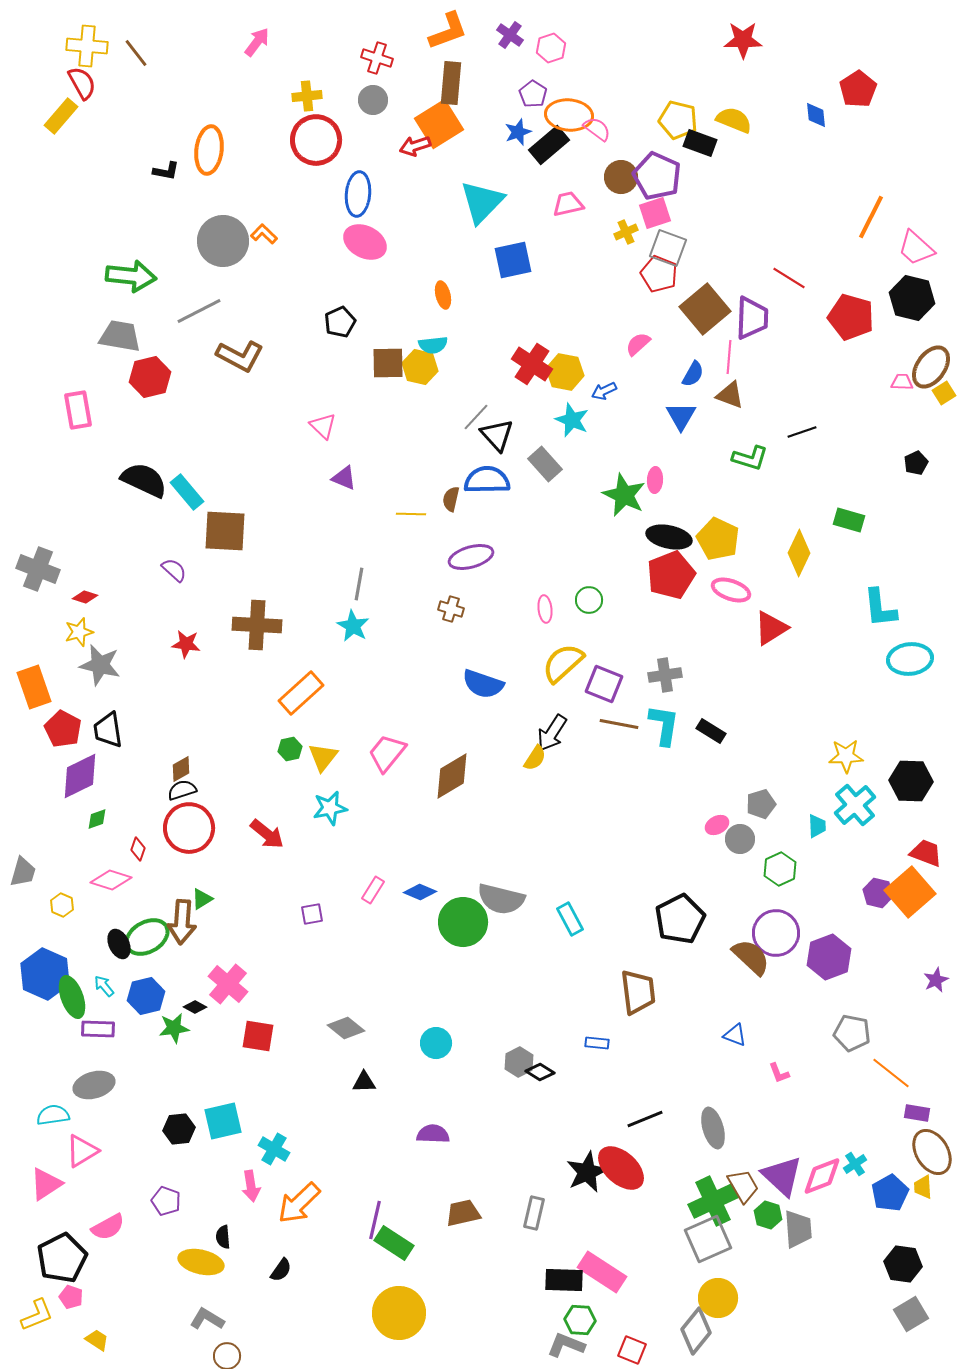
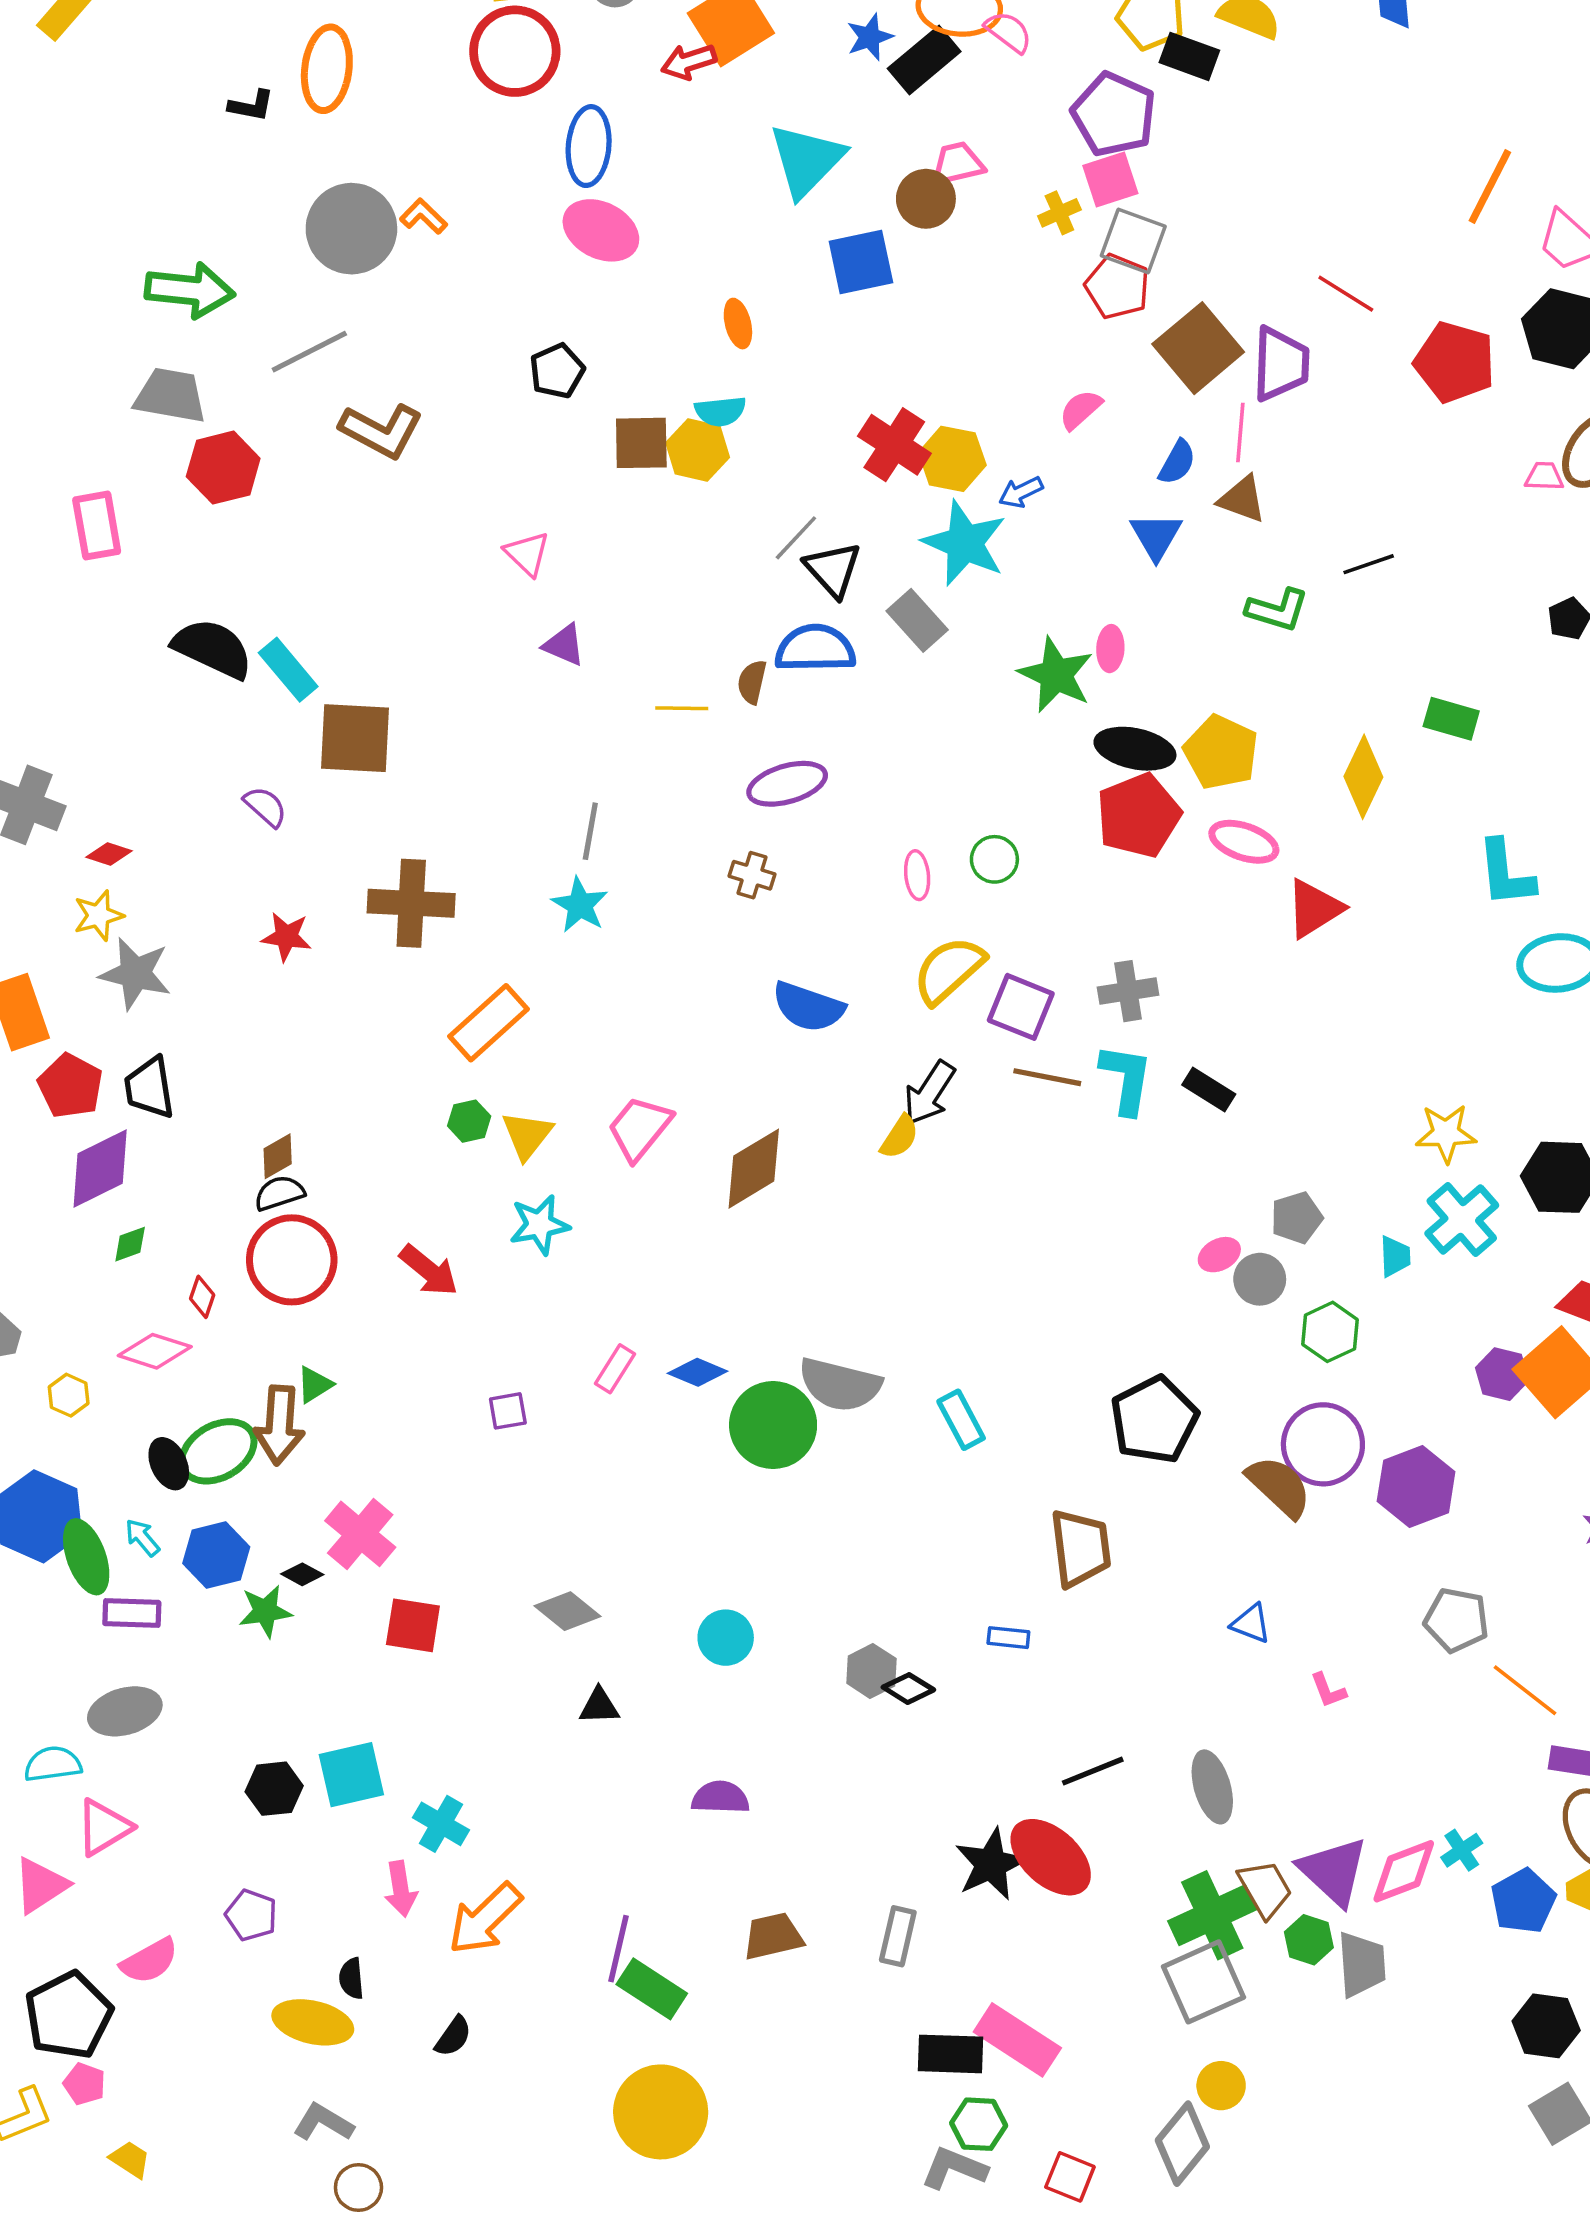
brown circle: (621, 177) -> (926, 199), moved
cyan star: (572, 420) -> (965, 543), size x1.4
yellow circle: (718, 1298) -> (1221, 2086), size x0.7

